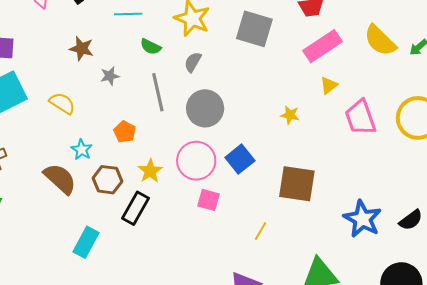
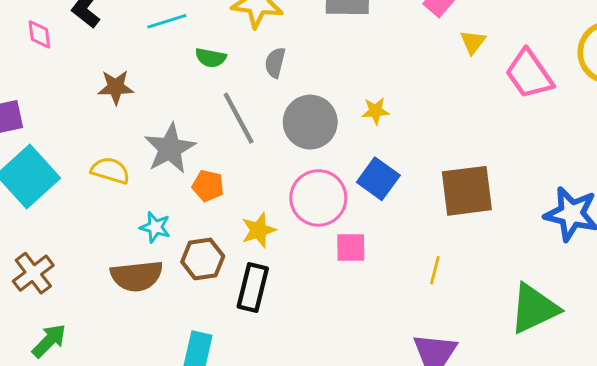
gray star: (110, 76) -> (170, 148), moved, size x1.8
yellow star: (290, 115) -> (376, 111), moved
yellow star: (150, 171) -> (259, 230), turned 30
brown semicircle: (60, 179) -> (137, 276), turned 147

